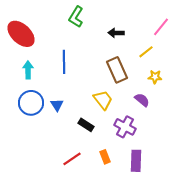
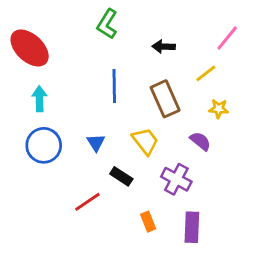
blue line: (64, 62) -> (114, 86), moved
blue triangle: (57, 105) -> (96, 143), moved
red line: (72, 159) -> (87, 202), moved

